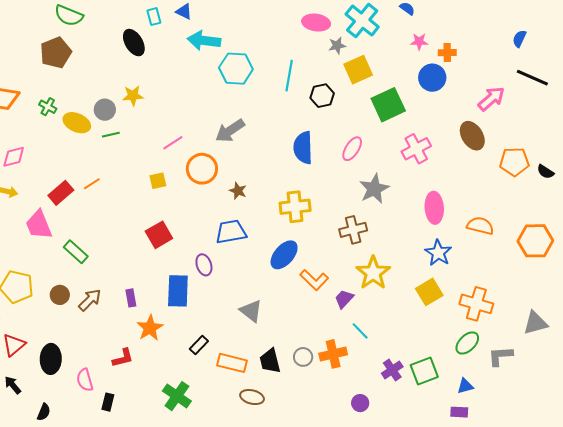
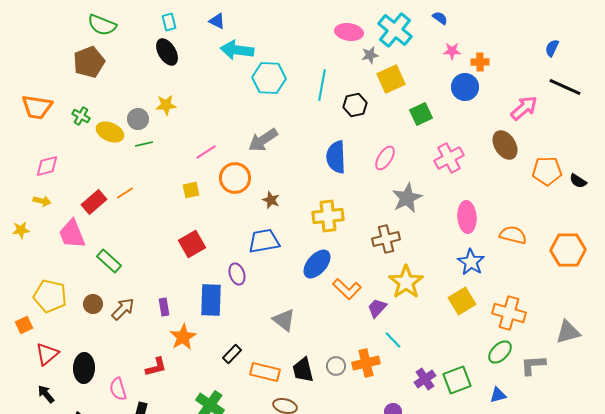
cyan rectangle: (154, 17) -> (169, 22), moved
green square: (388, 105) -> (421, 114), size x0.7

